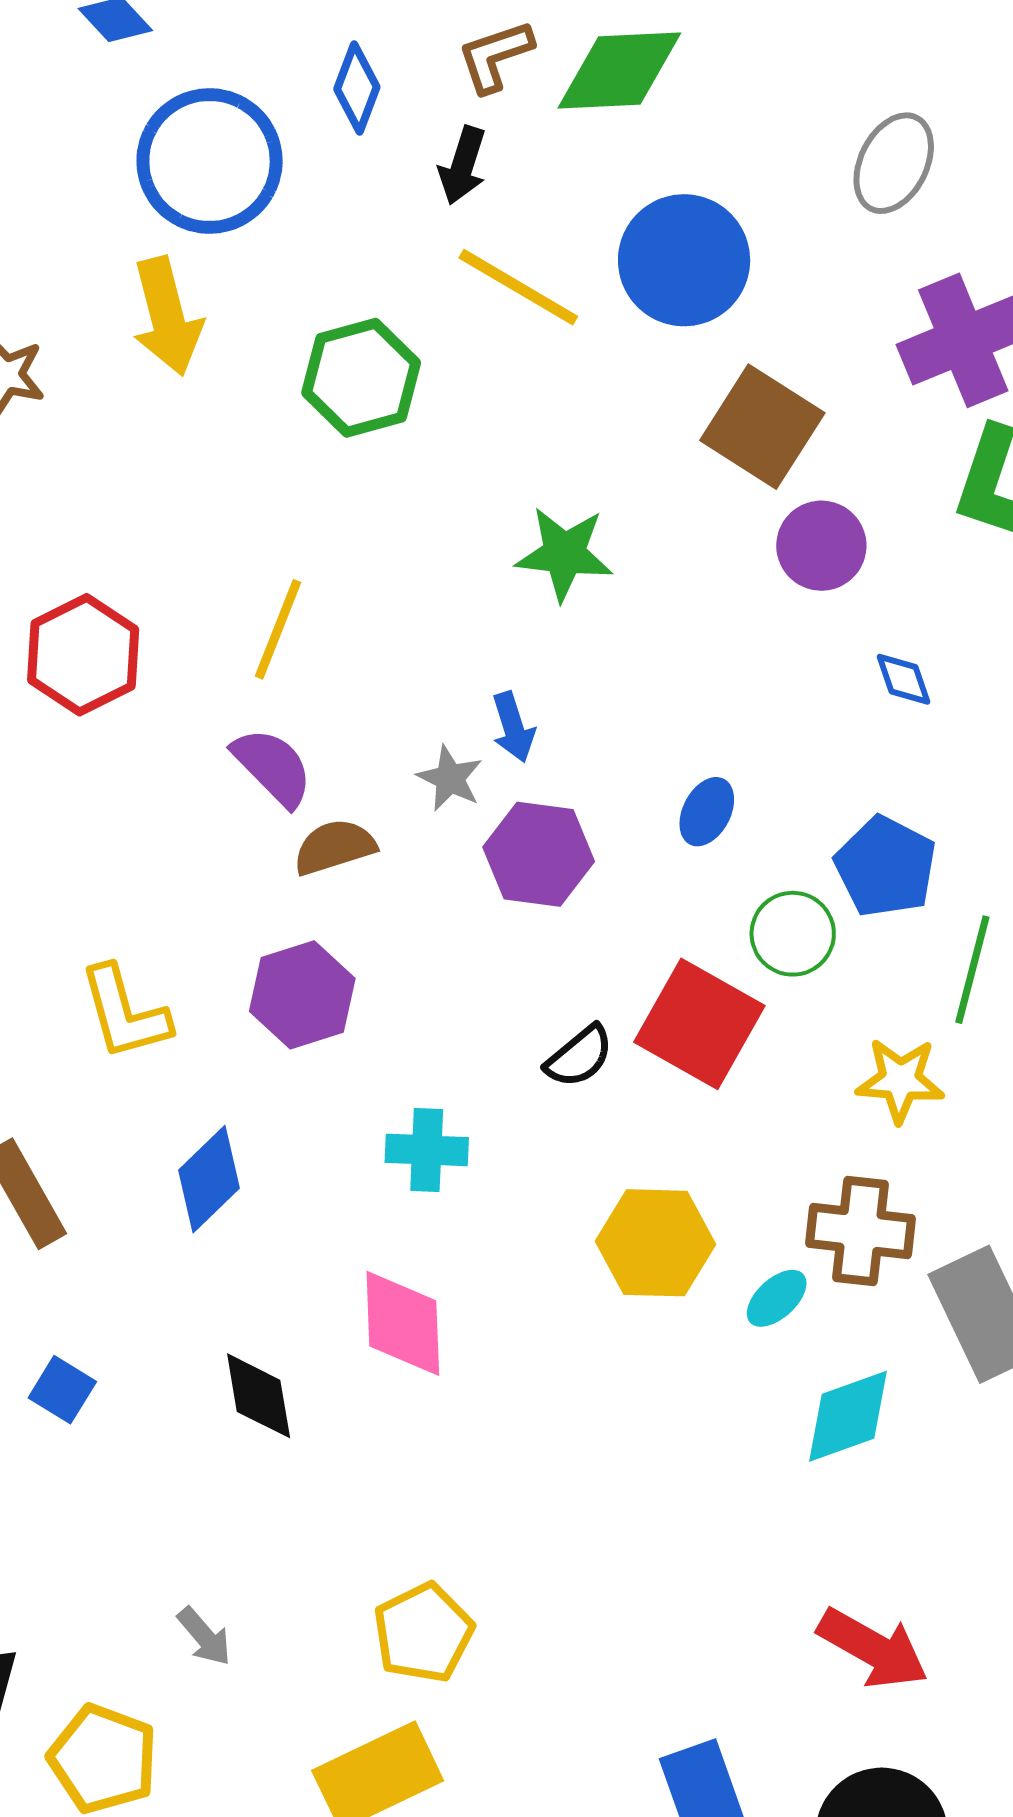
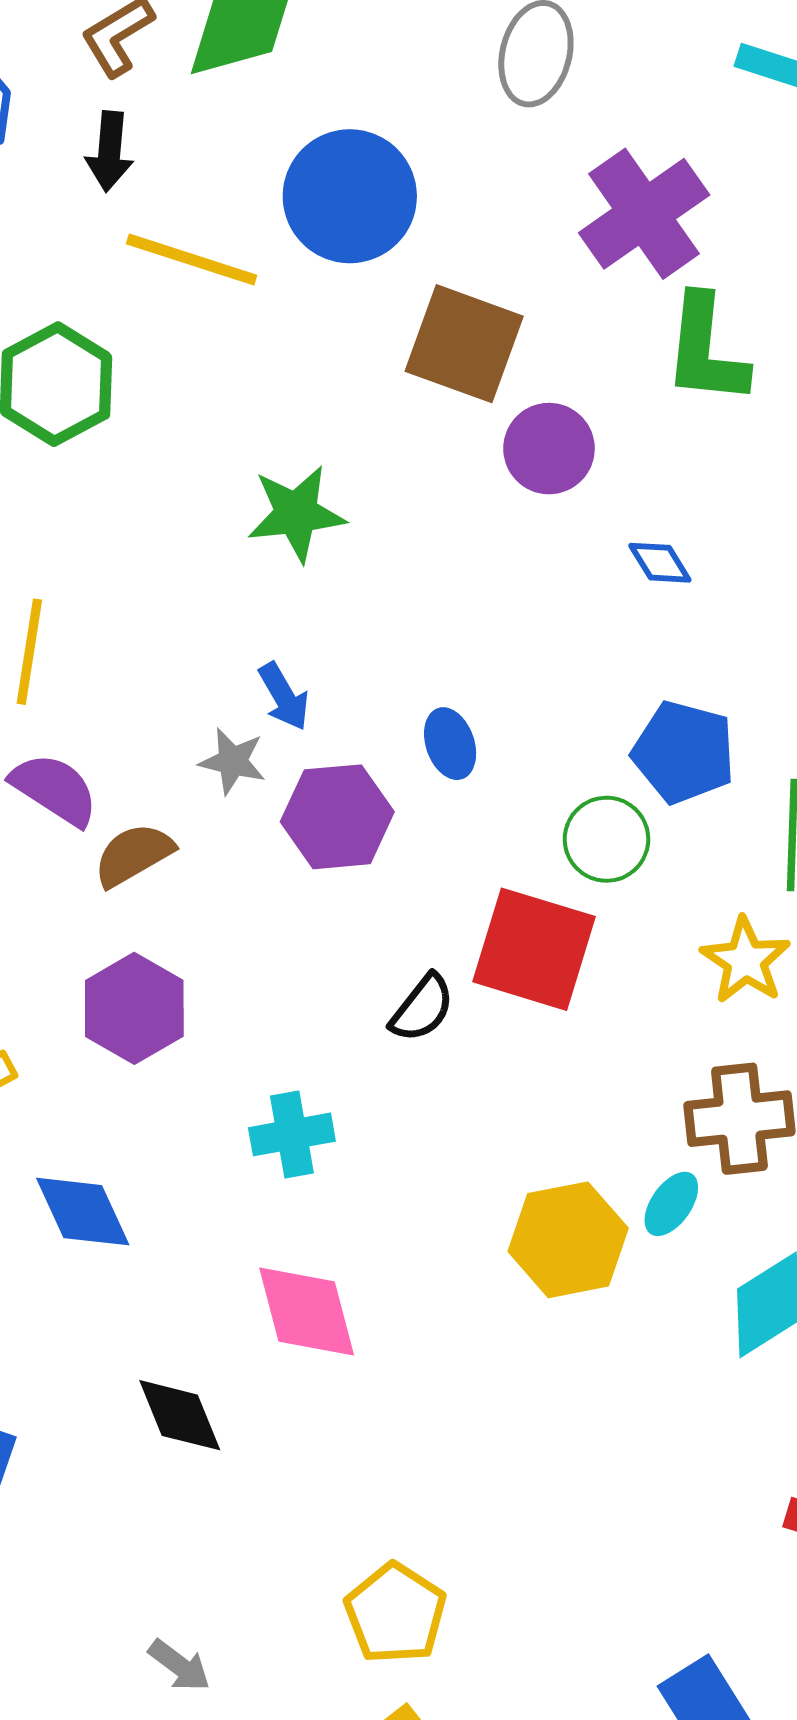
blue ellipse: (707, 812) -> (450, 744), moved, turned -34
yellow star: (900, 1080) -> (745, 961), turned -30
blue diamond: (209, 1179) -> (83, 1212), turned -58
yellow hexagon: (656, 1243) -> (568, 1240), moved

